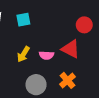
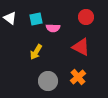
red circle: (84, 25) -> (86, 17), moved
pink semicircle: (47, 55) -> (53, 28), moved

